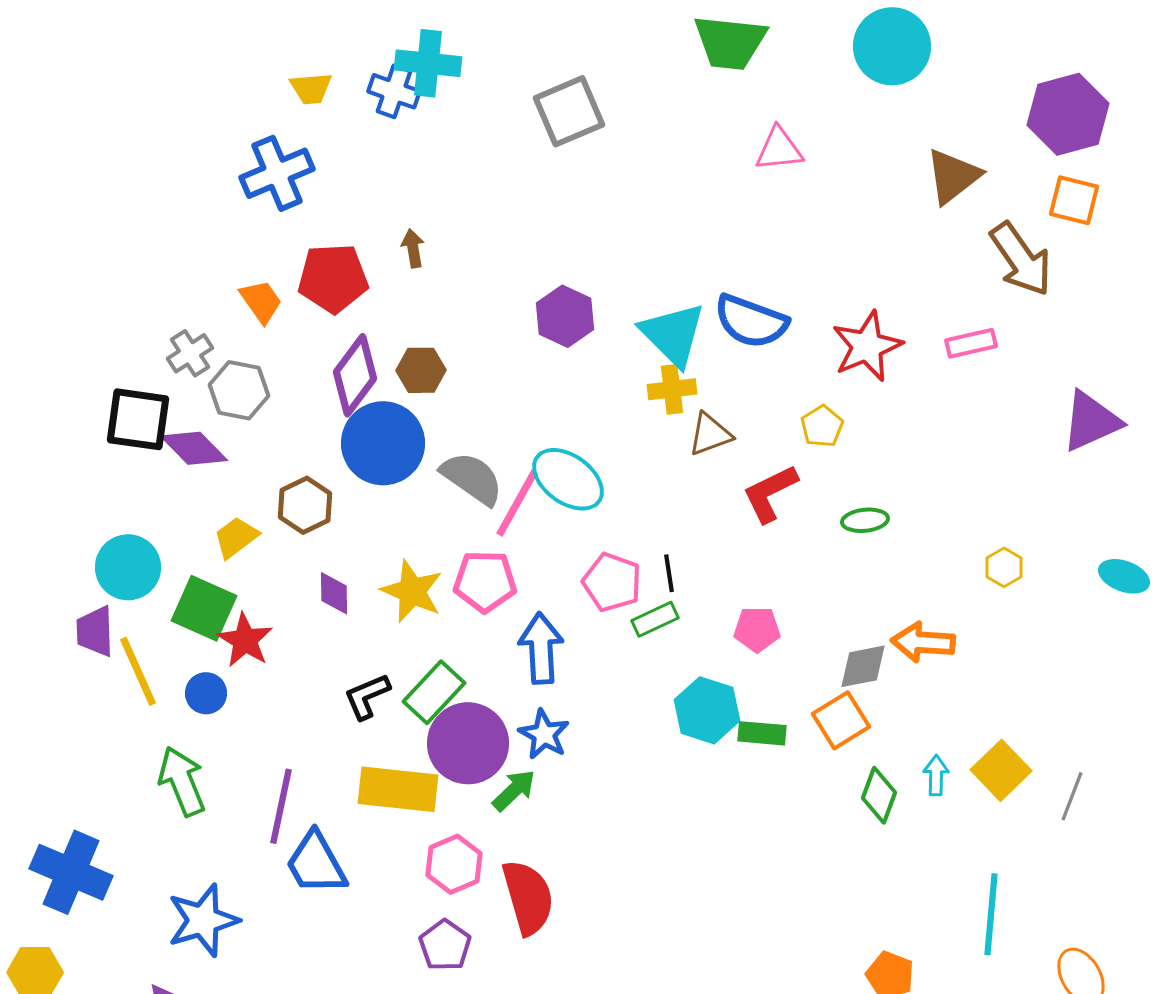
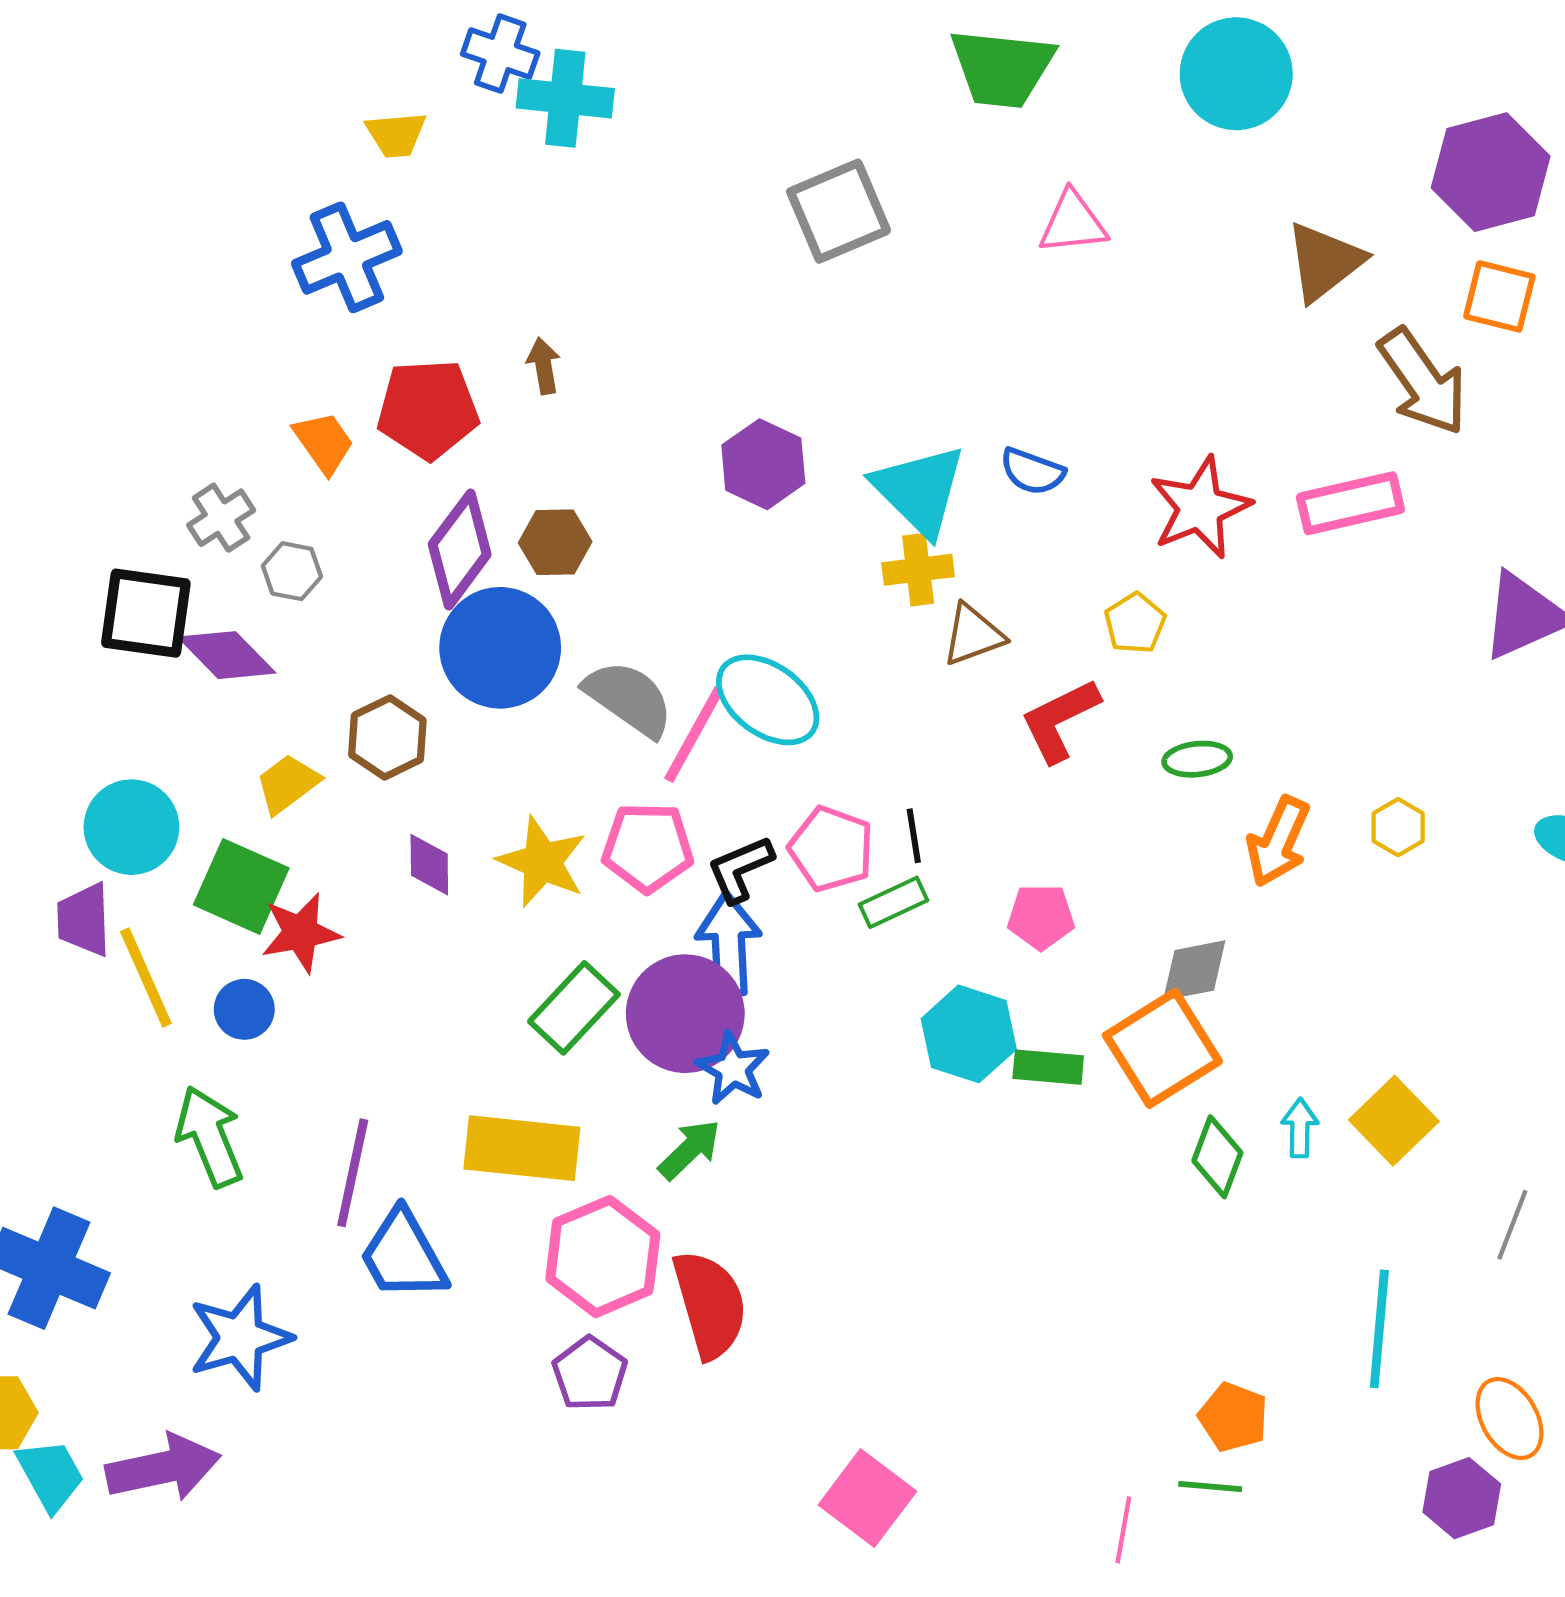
blue cross: (394, 91) -> (500, 54), moved
gray square: (569, 111) -> (839, 211), moved
blue semicircle: (751, 321) -> (1032, 471), size x0.6
pink rectangle: (971, 343) -> (1350, 503), size x1.4
gray hexagon: (239, 390) -> (292, 571), size x0.7
red star: (245, 640) -> (301, 933), turned 30
orange arrow: (923, 642) -> (1278, 842), moved, turned -70
black L-shape: (367, 696) -> (740, 869), moved
orange square: (841, 720) -> (1162, 1048), size x1.4
purple circle: (468, 743) -> (685, 1014), moved
gray line: (1072, 796) -> (1512, 1225), moved
pink hexagon: (454, 864) -> (603, 1257), size x1.4

